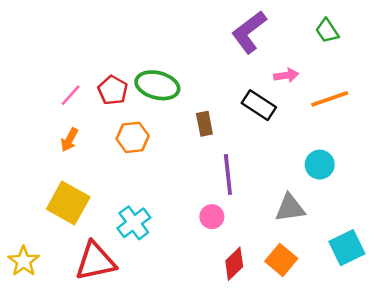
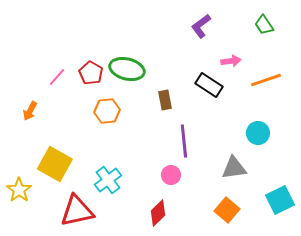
purple L-shape: (249, 32) -> (201, 26), size x0.7
orange arrow: (69, 140) -> (30, 111), moved
yellow star: (24, 261) -> (19, 190), moved
red diamond: (234, 264) -> (158, 213), moved

